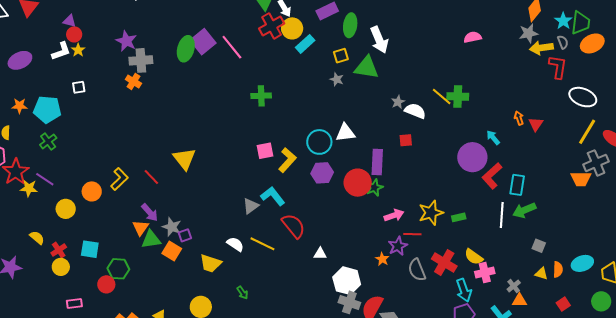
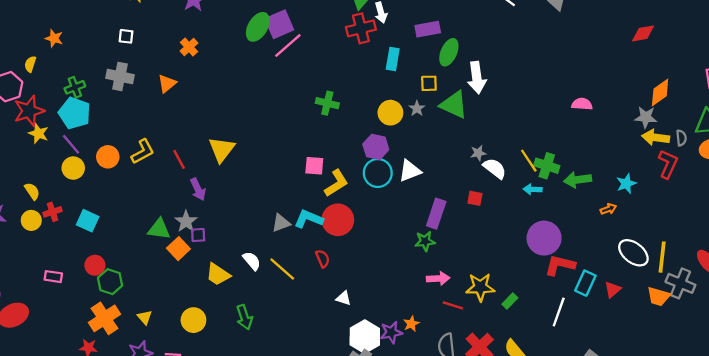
cyan star: (563, 21) -> (626, 184), moved
yellow circle: (292, 28) -> (390, 113), moved
cyan rectangle: (305, 44) -> (393, 59), turned -54
pink line: (232, 47) -> (288, 46), moved, turned 72
gray cross: (141, 60) -> (120, 76), moved
white ellipse: (583, 97) -> (633, 253), moved
cyan pentagon: (47, 109) -> (74, 113), moved
orange arrow: (519, 118) -> (608, 209), turned 72
red triangle: (536, 124) -> (613, 290), moved
yellow line: (587, 132) -> (662, 257), moved, turned -40
white triangle: (345, 133) -> (410, 171), turned -30
cyan arrow: (493, 137) -> (533, 189), moved, turned -63
gray cross: (596, 163) -> (680, 283), turned 30
purple hexagon: (322, 173) -> (376, 147), moved
red L-shape: (492, 176) -> (560, 265), turned 40
purple line: (45, 179) -> (71, 144), moved
red circle: (358, 183) -> (338, 220), moved
cyan L-shape: (273, 196) -> (309, 219), turned -45
green arrow: (524, 210) -> (578, 180), moved
purple arrow: (150, 212) -> (198, 189), moved
green rectangle: (459, 217) -> (510, 301), turned -48
red semicircle: (293, 226) -> (323, 259), size x0.6
orange triangle: (141, 228) -> (167, 84), moved
purple star: (398, 246) -> (391, 332), moved
yellow circle: (61, 267) -> (31, 220), moved
green hexagon: (118, 269) -> (110, 282), moved
green arrow: (242, 293) -> (244, 317), size x1.5

